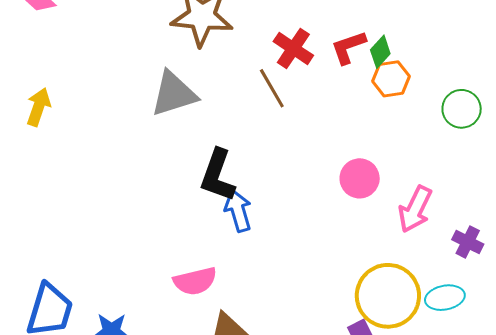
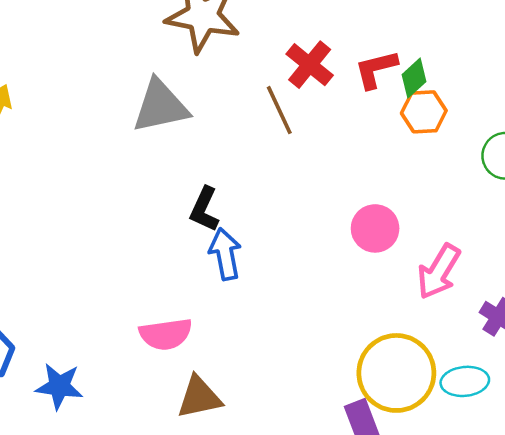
black L-shape: (218, 175) -> (204, 209), size x0.7

